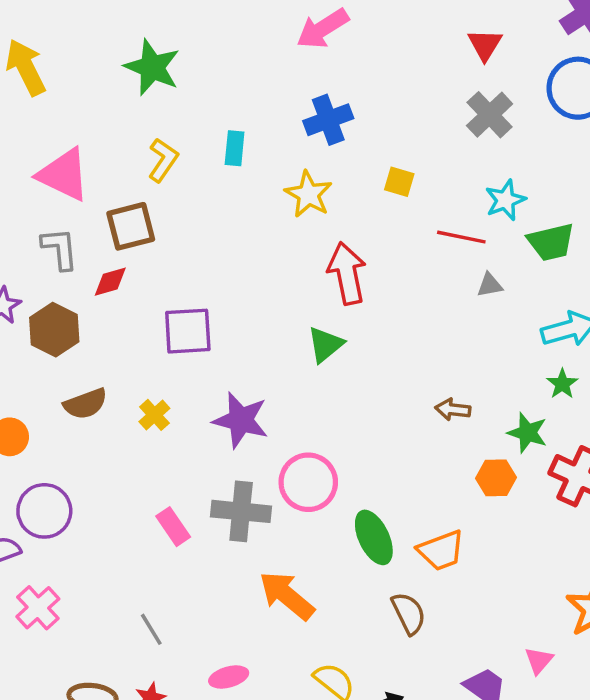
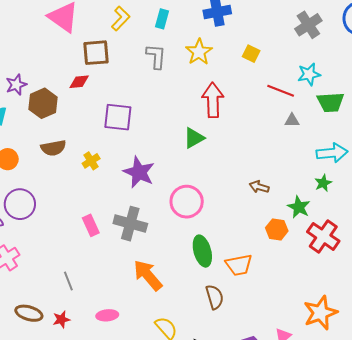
gray L-shape: (60, 249) -> (156, 56), moved
pink circle: (308, 482) -> (187, 202), moved

